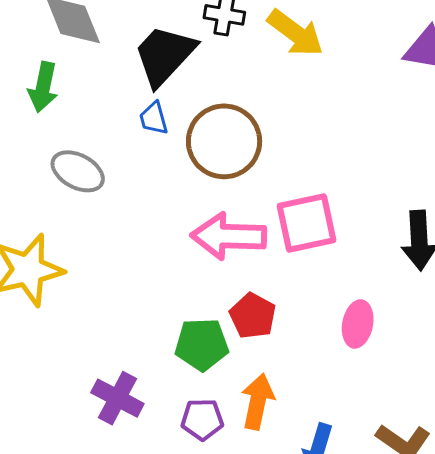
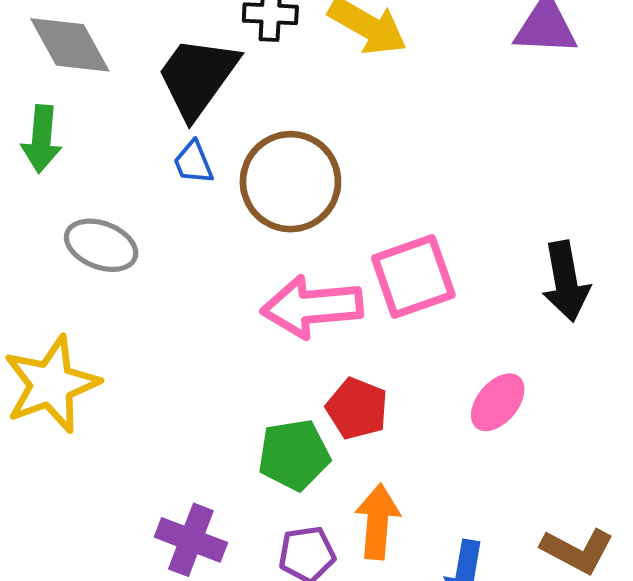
pink ellipse: (358, 324) -> (498, 402), turned 36

